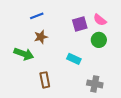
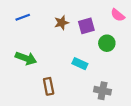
blue line: (37, 16) -> (23, 17), moved
pink semicircle: (100, 20) -> (118, 15), moved
brown star: (41, 37) -> (62, 23), moved

